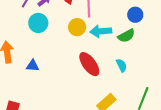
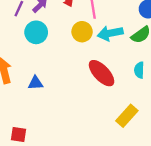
cyan semicircle: (121, 65) -> (139, 70), turned -144

